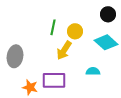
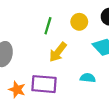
yellow circle: (75, 31) -> (79, 22), moved

